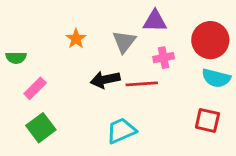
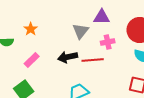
orange star: (76, 39) -> (31, 29), moved
pink rectangle: (35, 88) -> (32, 60), moved

